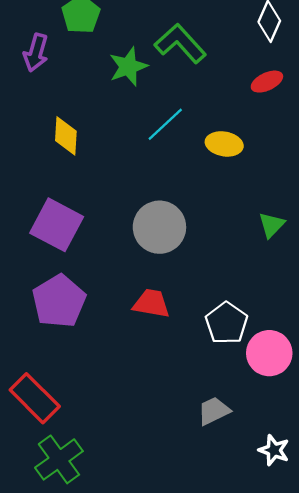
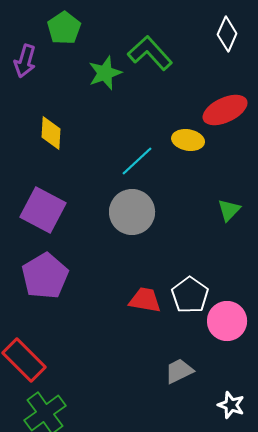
red ellipse: (267, 82) -> (225, 110), moved, size x1.6
cyan line: (165, 124) -> (137, 161), moved
red trapezoid: (151, 303) -> (145, 300), moved

